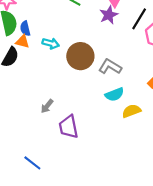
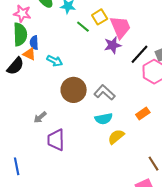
brown circle: (80, 56) -> (74, 90), moved
yellow semicircle: (131, 111) -> (116, 137), turned -30
blue line: (32, 163) -> (17, 166), turned 30

